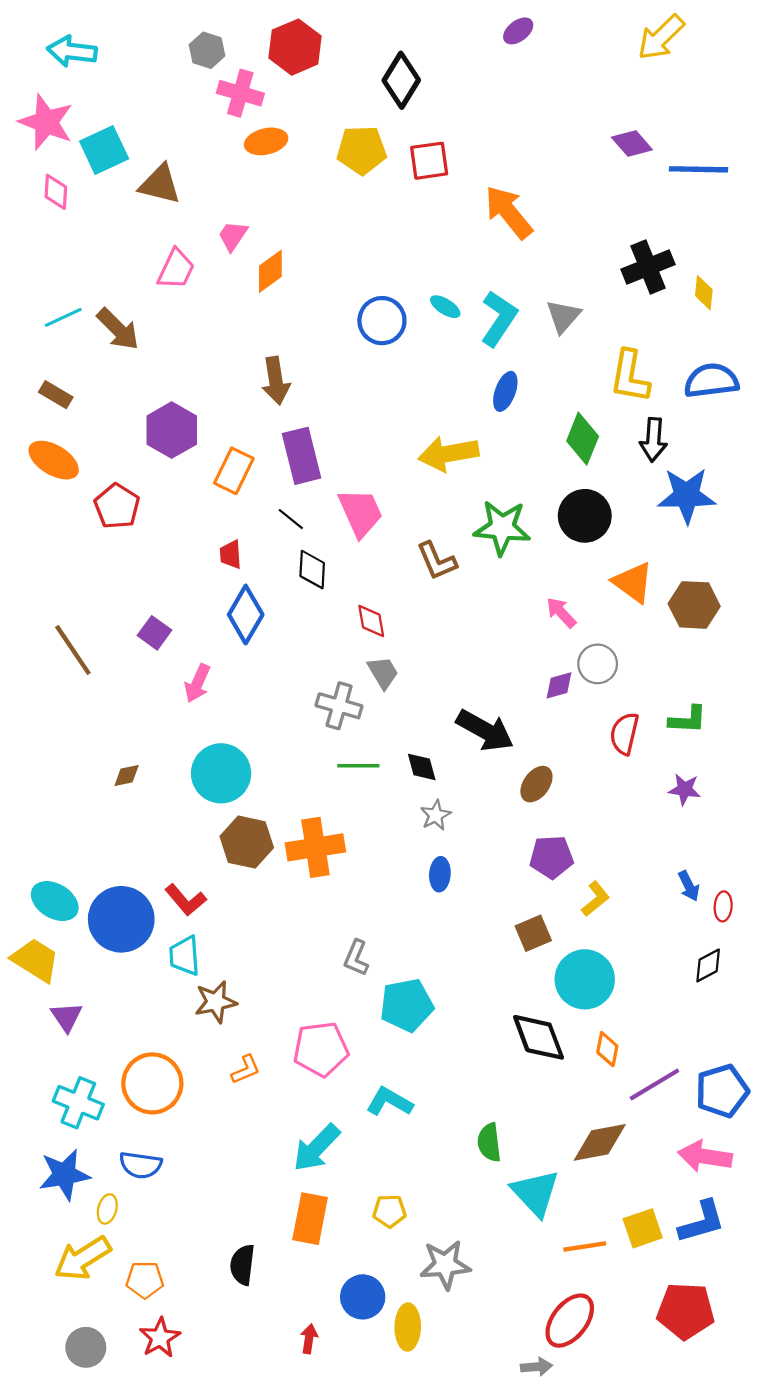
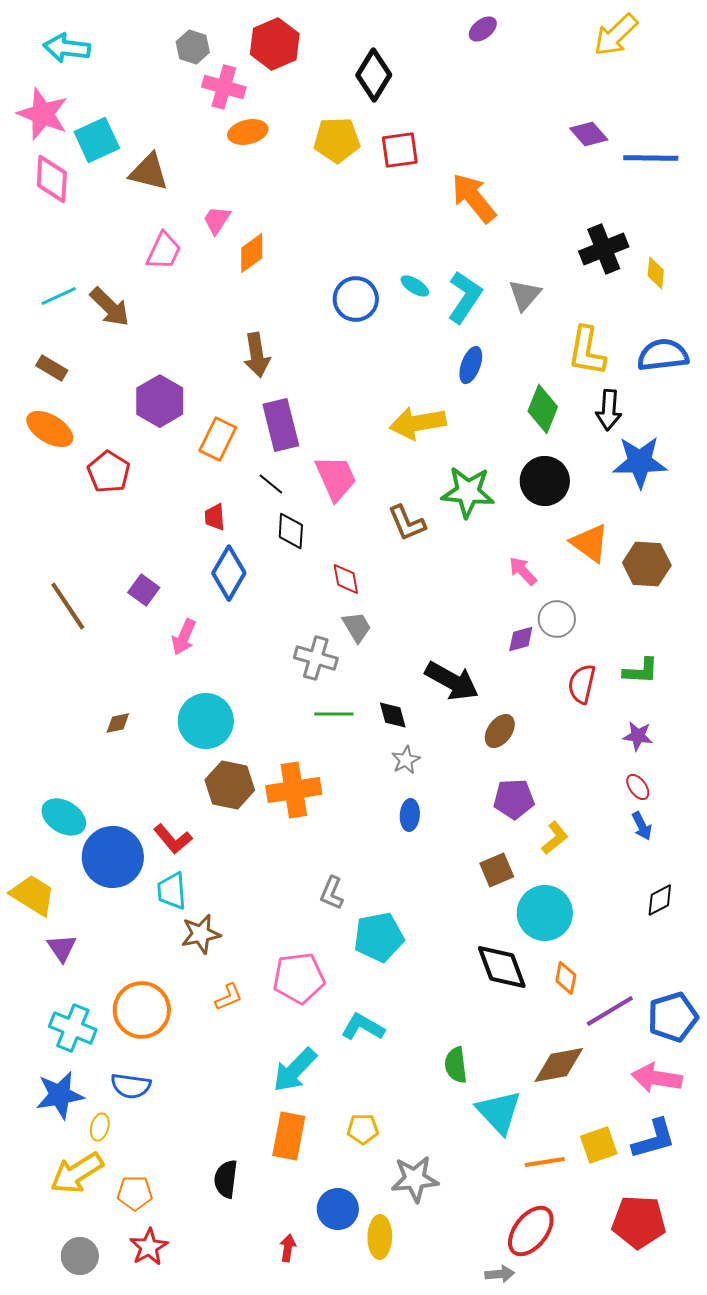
pink diamond: (56, 192) -> (52, 179), size x1.4
cyan ellipse: (55, 901) -> (64, 817), moved
red ellipse: (723, 906) -> (638, 787), moved, turned -40

